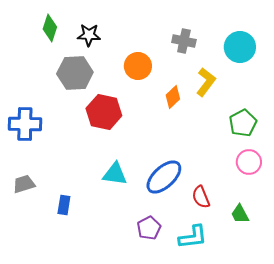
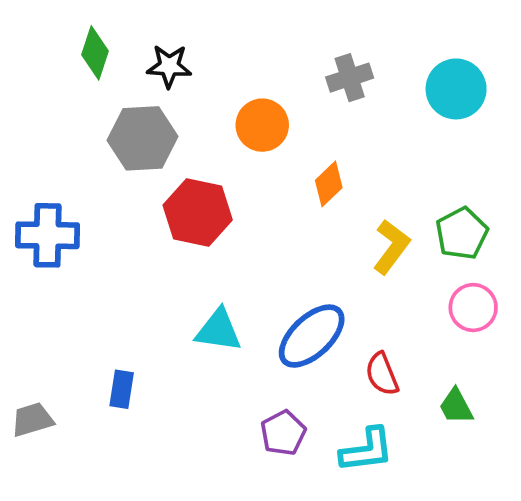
gray cross: (184, 41) -> (350, 78), turned -30
yellow L-shape: (206, 82) -> (391, 247), moved
gray trapezoid: (24, 184) -> (32, 420), moved

